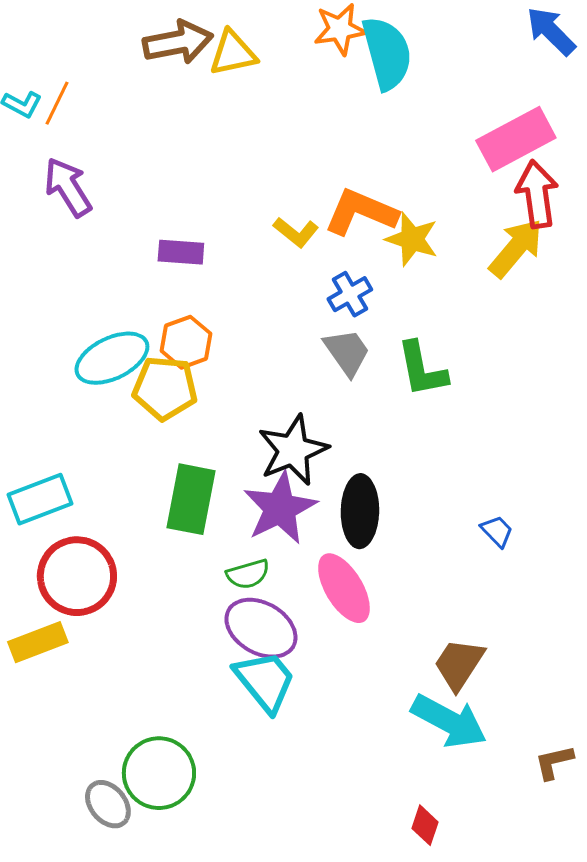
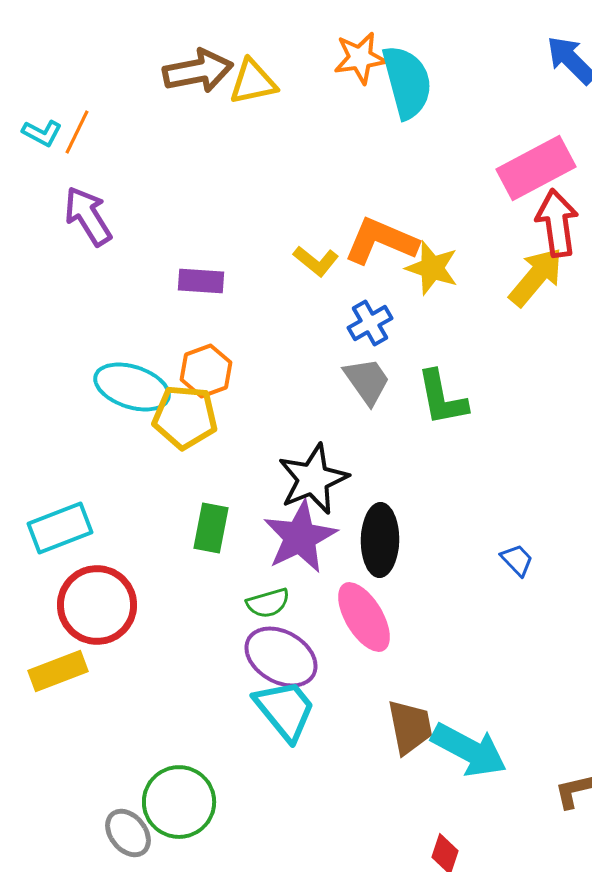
cyan ellipse: (112, 358) -> (132, 387), turned 44
green rectangle: (191, 499) -> (211, 528), size x0.7
brown trapezoid: (459, 664) -> (410, 727), moved, turned 136

